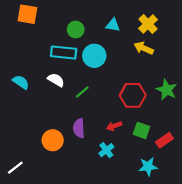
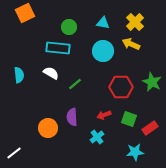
orange square: (27, 14) -> (25, 13), turned -36
cyan circle: (94, 56) -> (103, 51), moved
cyan semicircle: (21, 82) -> (19, 75), turned 49

